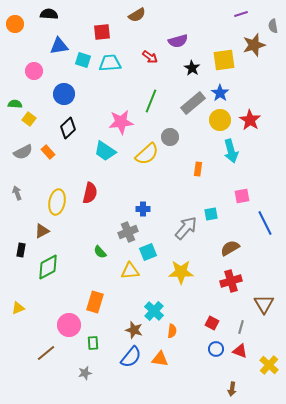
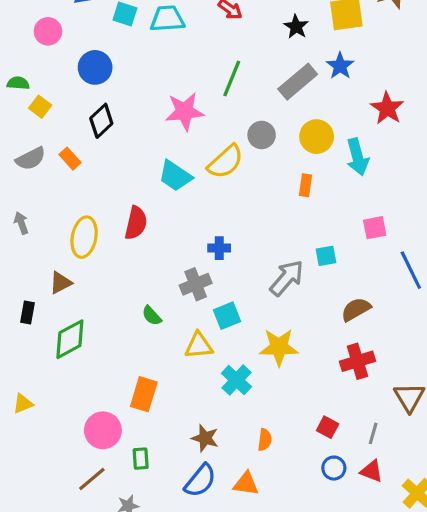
yellow circle: (220, 120) -> (317, 137), moved
cyan trapezoid: (105, 151) -> (175, 176), moved
cyan cross: (154, 311) -> (236, 380), moved
brown line: (46, 353) -> (92, 479), moved

